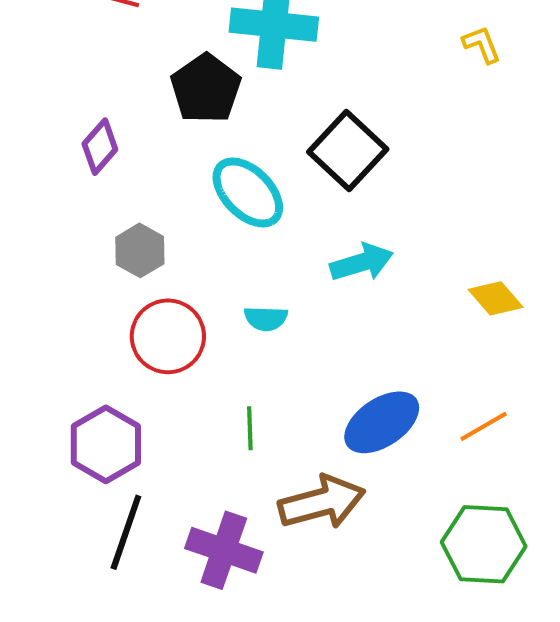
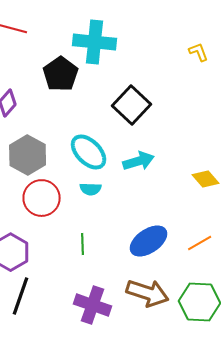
cyan ellipse: (248, 192) -> (89, 152), moved
gray hexagon: (140, 250) -> (28, 155), size x1.5
brown arrow: (322, 502) -> (148, 293), moved, turned 33
purple cross: (224, 550) -> (93, 305), moved

